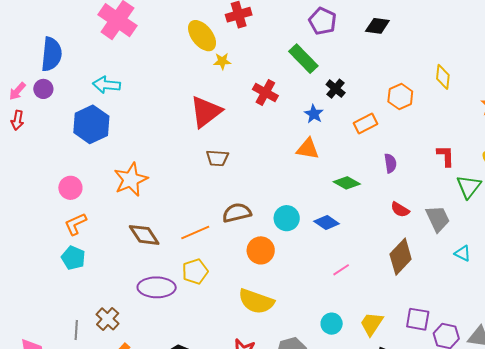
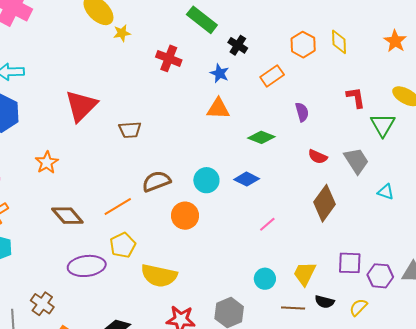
yellow diamond: (443, 77) -> (339, 42), moved
red triangle: (206, 112) -> (81, 106), moved
orange star: (131, 180) -> (47, 163), size x0.7
yellow semicircle: (256, 301) -> (159, 276), moved

